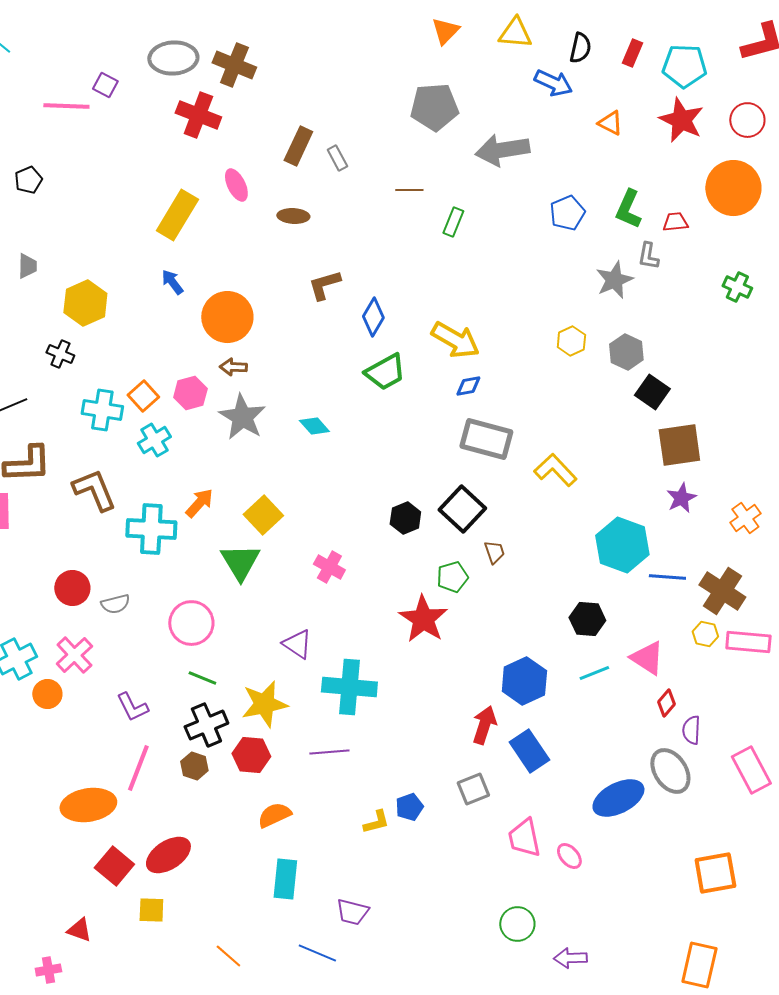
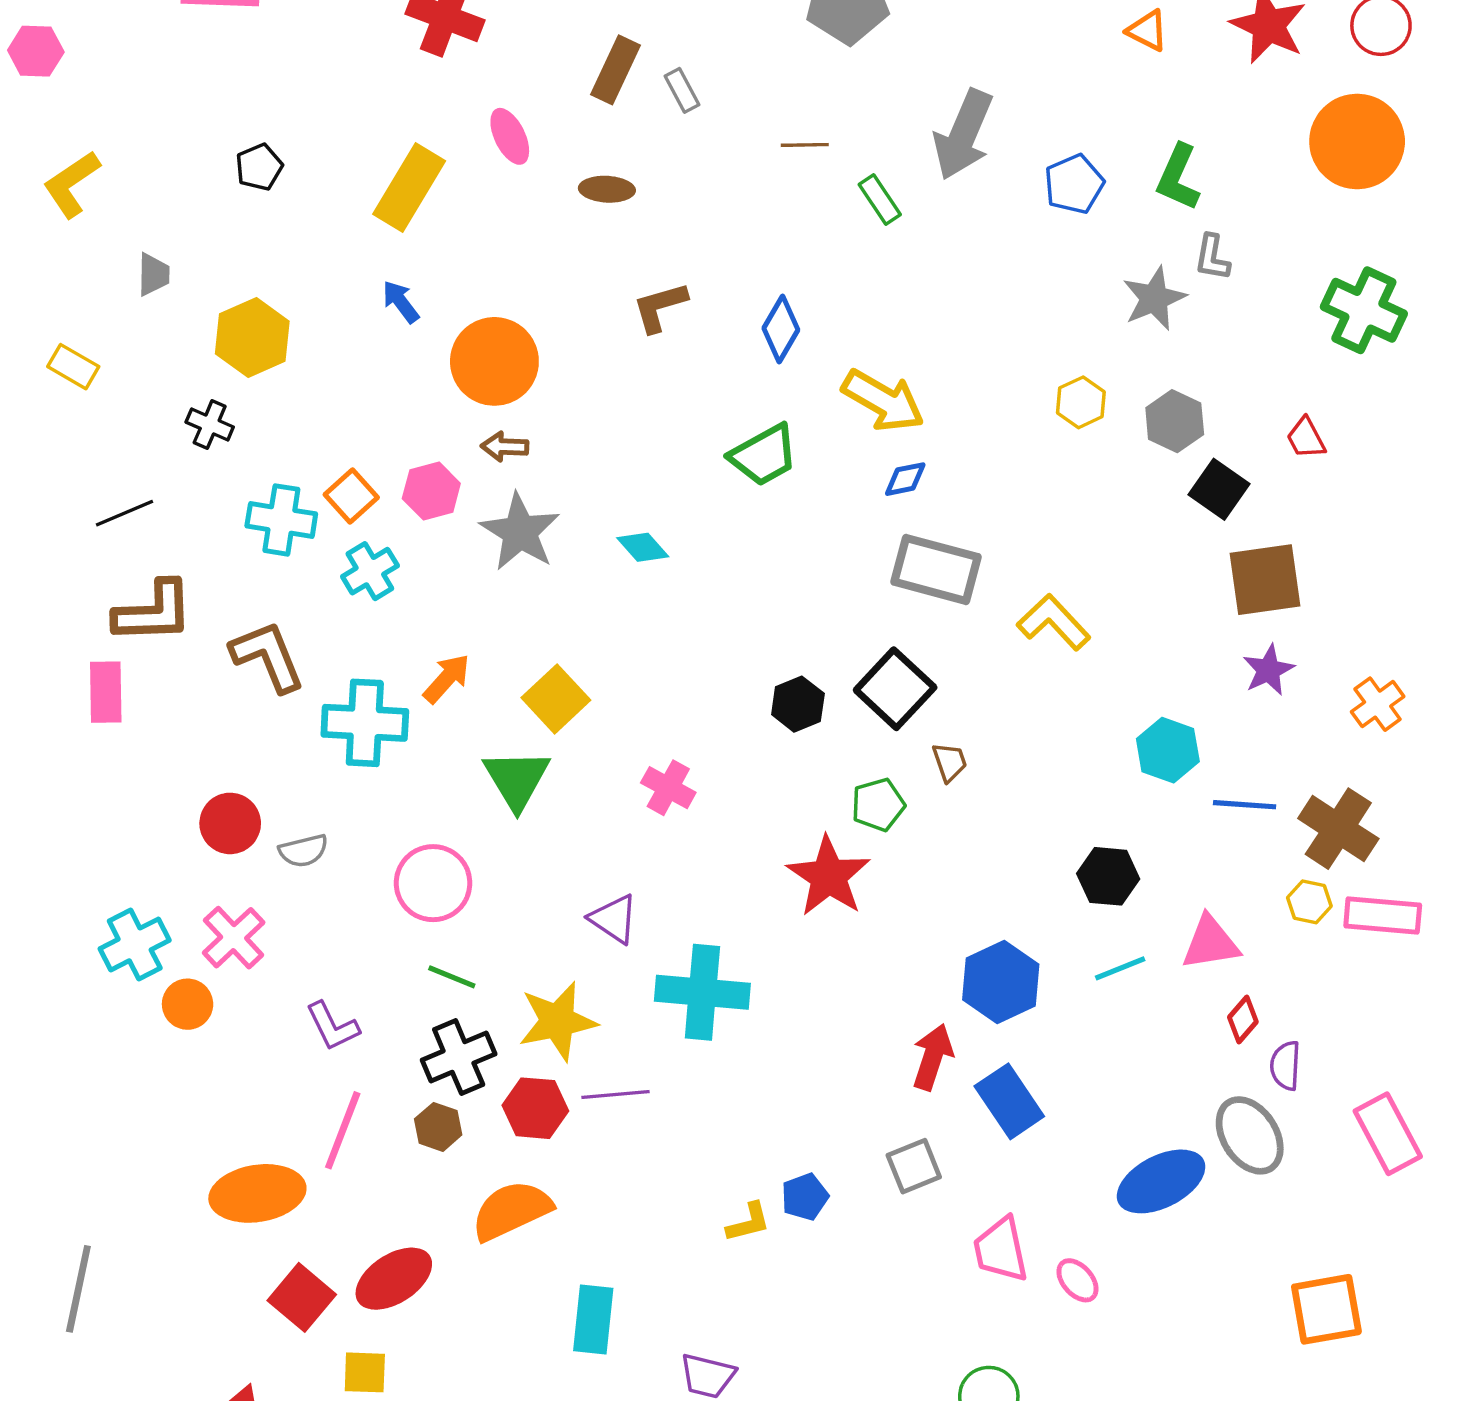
gray arrow: (502, 150) -> (963, 135), moved, turned -58
black pentagon: (28, 180) -> (259, 167), moved
green rectangle: (453, 222) -> (880, 199), turned -56
red trapezoid: (675, 222) -> (1306, 438), moved, turned -112
green cross: (737, 287) -> (1364, 310), size x1.6
blue diamond: (373, 317) -> (781, 329), moved
cyan hexagon: (622, 545) -> (1168, 750), size x0.7
pink triangle: (647, 658) -> (1210, 943), turned -42
purple line: (329, 752) -> (615, 1095), moved
orange semicircle: (274, 815) -> (511, 1210), moved, size x1.4

